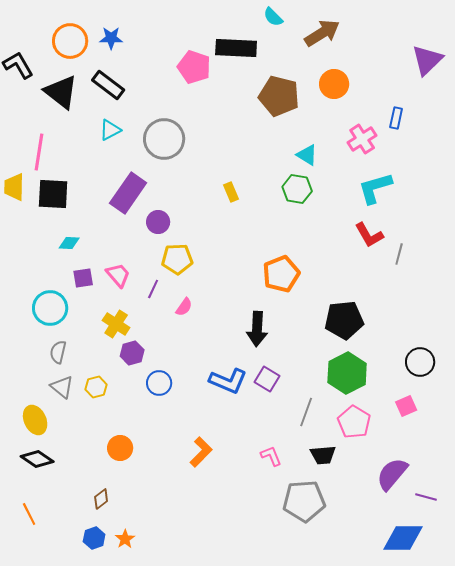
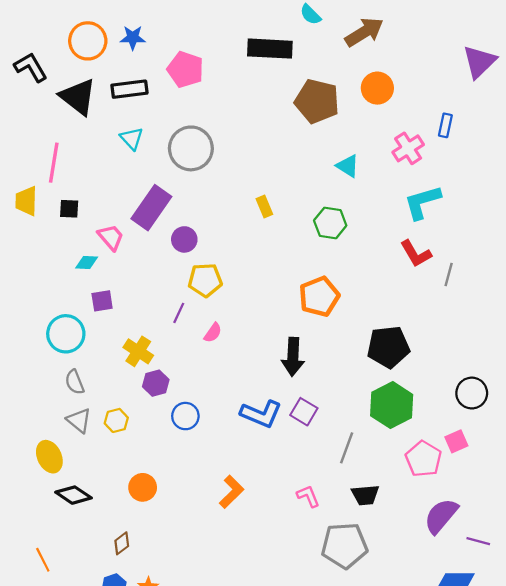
pink pentagon: (194, 67) -> (185, 69), moved
black rectangle: (108, 85) -> (129, 89), turned -44
cyan triangle: (110, 130) -> (132, 139), turned -45
green hexagon: (297, 189) -> (330, 223), moved
black square: (53, 194) -> (69, 209), size x0.6
pink trapezoid: (118, 275) -> (111, 237), moved
gray semicircle: (58, 352) -> (75, 382), turned -35
pink pentagon: (354, 422) -> (423, 459), moved
black diamond: (37, 459) -> (73, 495), moved

